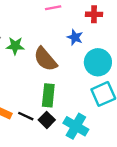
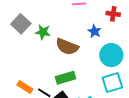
brown semicircle: (45, 59) -> (67, 47), turned -35
green rectangle: (48, 95) -> (66, 78), turned 60

